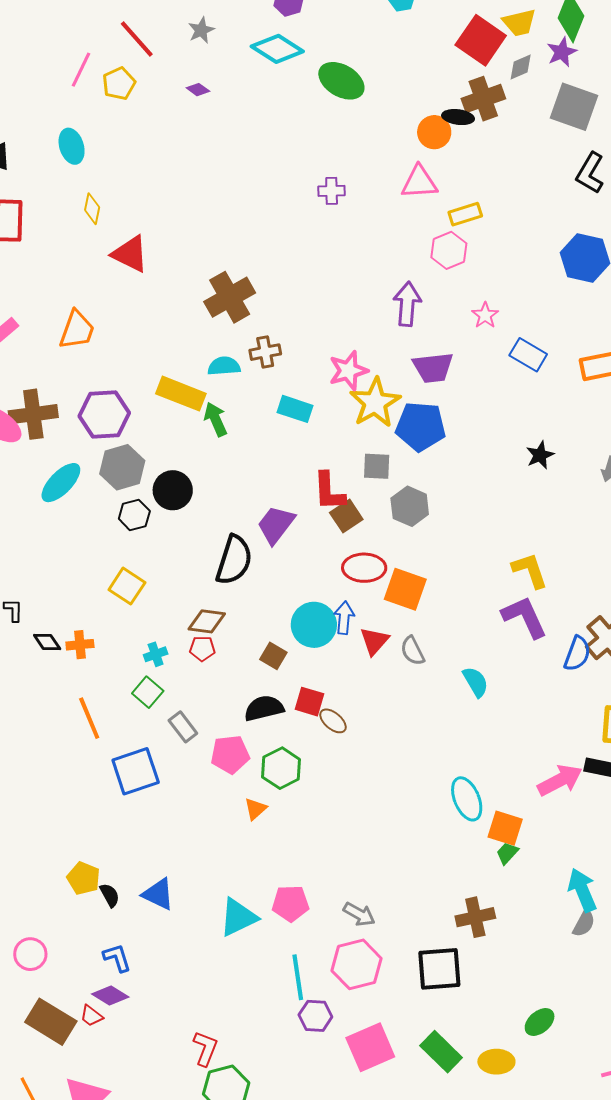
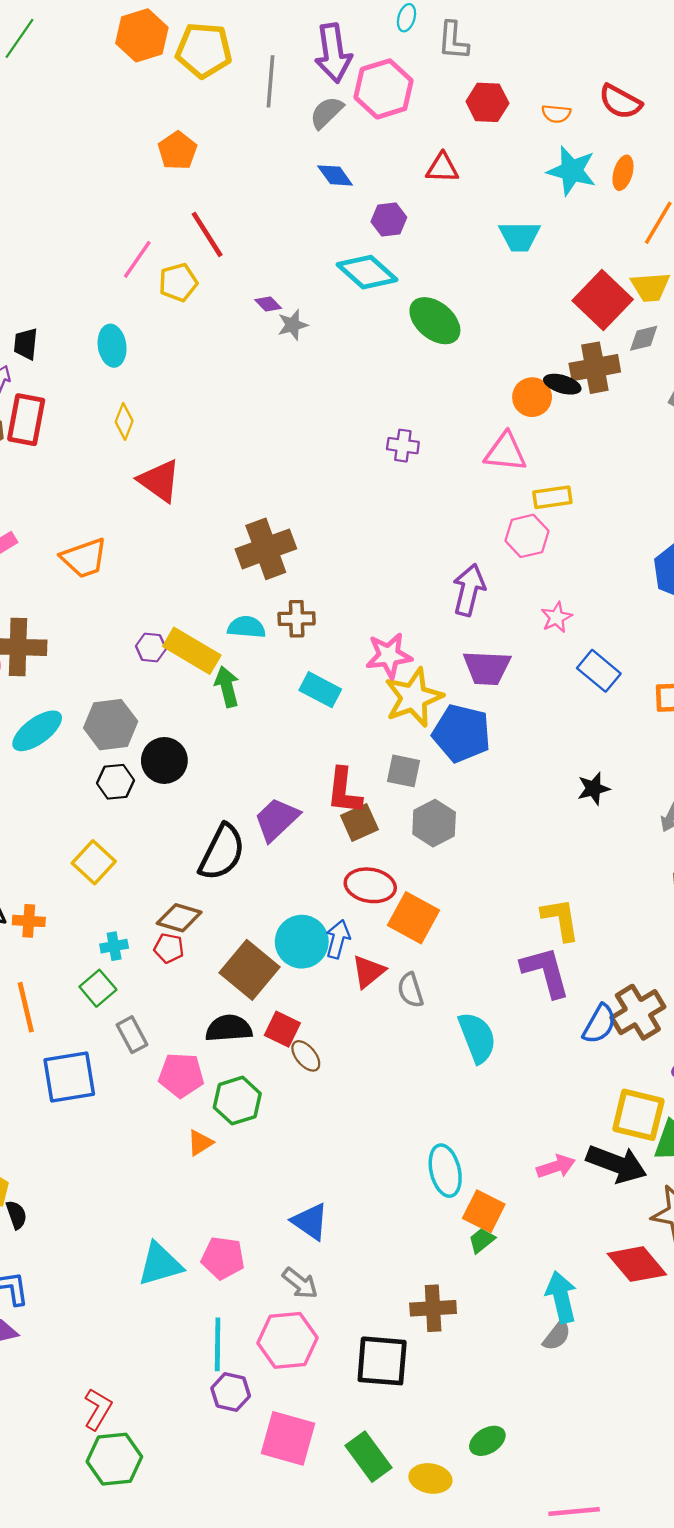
gray star: (201, 30) -> (293, 325), moved
orange trapezoid: (77, 330) -> (84, 558), turned 42
purple hexagon: (104, 414) -> (151, 647), moved, size x0.5
brown square: (273, 656) -> (249, 970), size x1.8
cyan semicircle: (476, 682) -> (477, 1038), size x1.4
pink arrow: (560, 780) -> (556, 1167), size x0.7
blue triangle: (158, 894) -> (310, 1221), moved
pink square: (370, 1047) -> (288, 1438), turned 30

